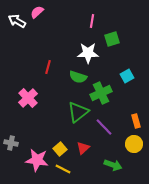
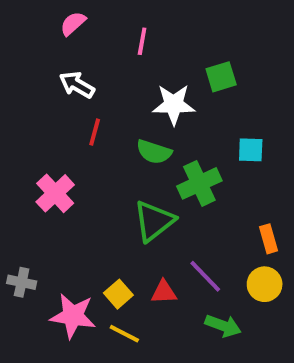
white arrow: (17, 21) -> (77, 85), moved
pink line: (92, 21) -> (142, 41), moved
cyan square: (127, 76) -> (251, 150), turned 32
purple line: (104, 127) -> (205, 276), moved
red triangle: (83, 148) -> (164, 292), turned 40

